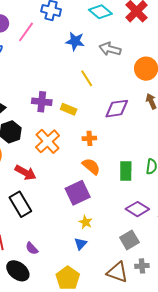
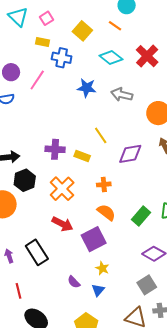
yellow line: (87, 78) -> (101, 135), moved
green rectangle: (126, 171) -> (141, 216), turned 42
red arrow: (25, 173) -> (62, 224), moved
purple semicircle: (32, 248) -> (74, 282), moved

